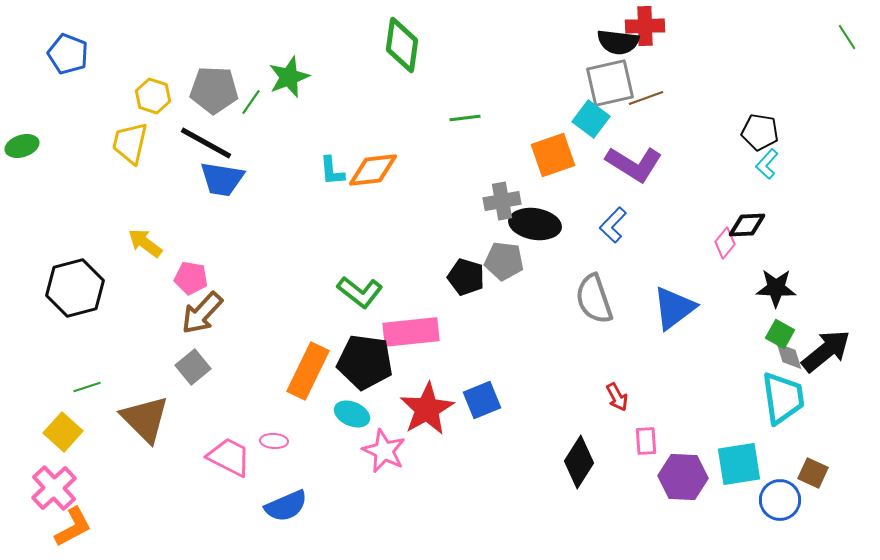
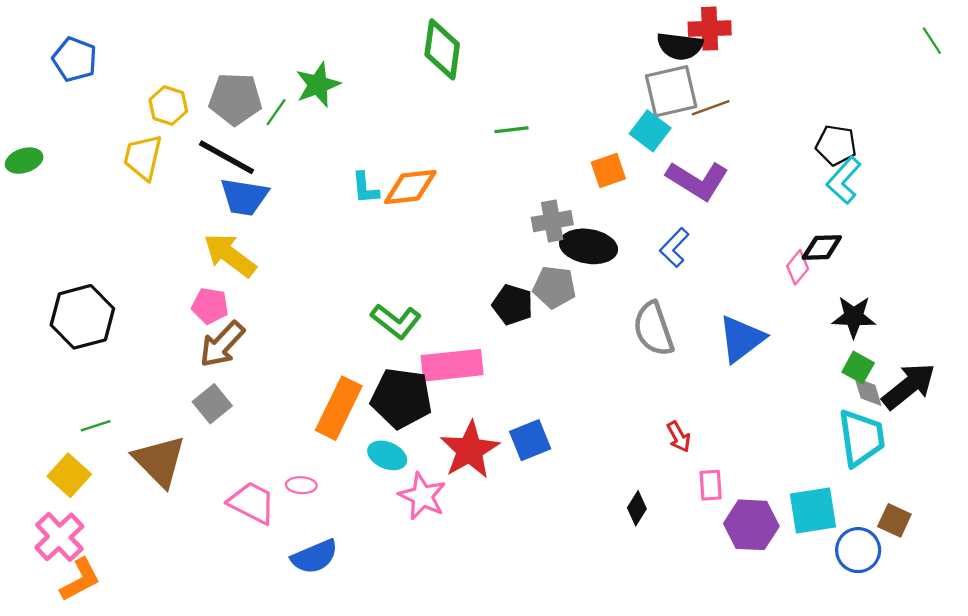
orange square: (553, 155) -> (608, 170), size x0.7
cyan L-shape: (767, 164) -> (844, 180), size x1.4
yellow arrow: (145, 243) -> (230, 255), moved, size x1.4
black diamond: (579, 462) -> (637, 508), size x0.6

